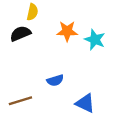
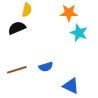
orange star: (67, 31) -> (69, 13), moved
brown line: (20, 101) -> (17, 70), moved

